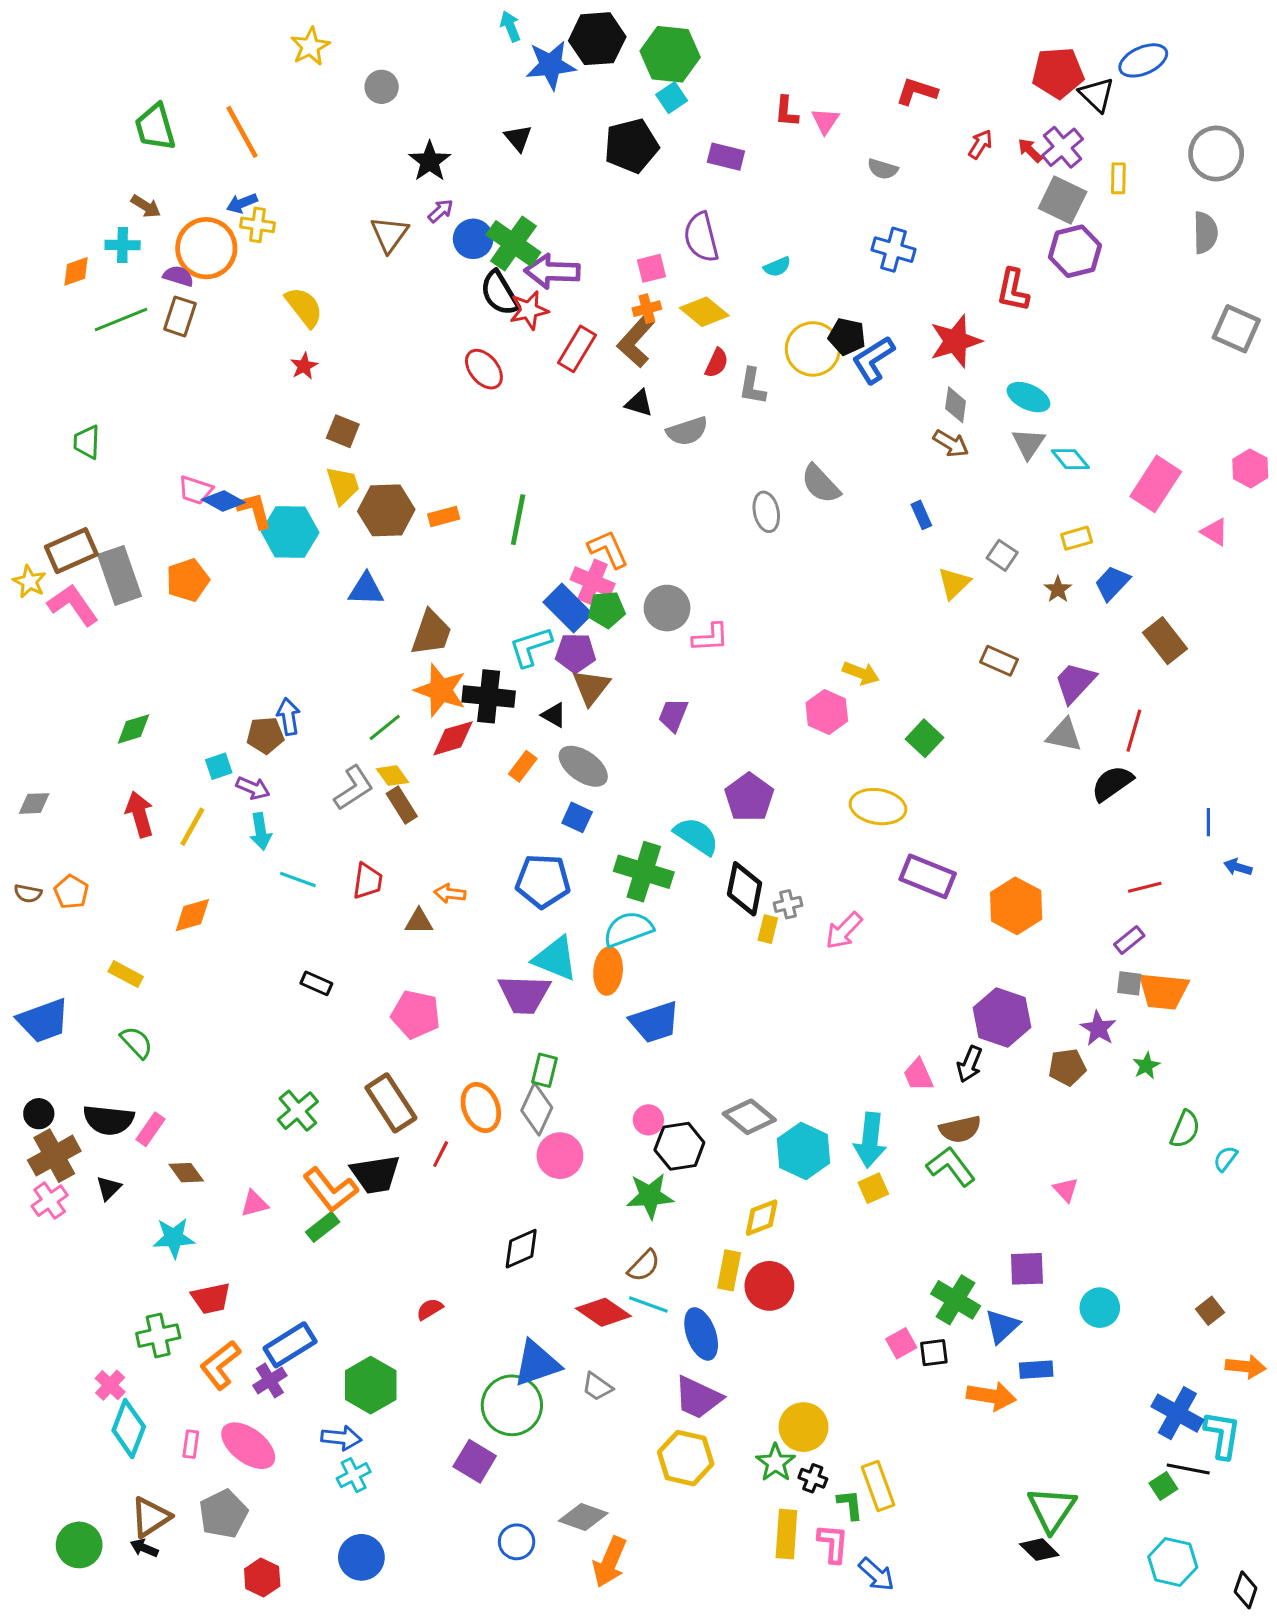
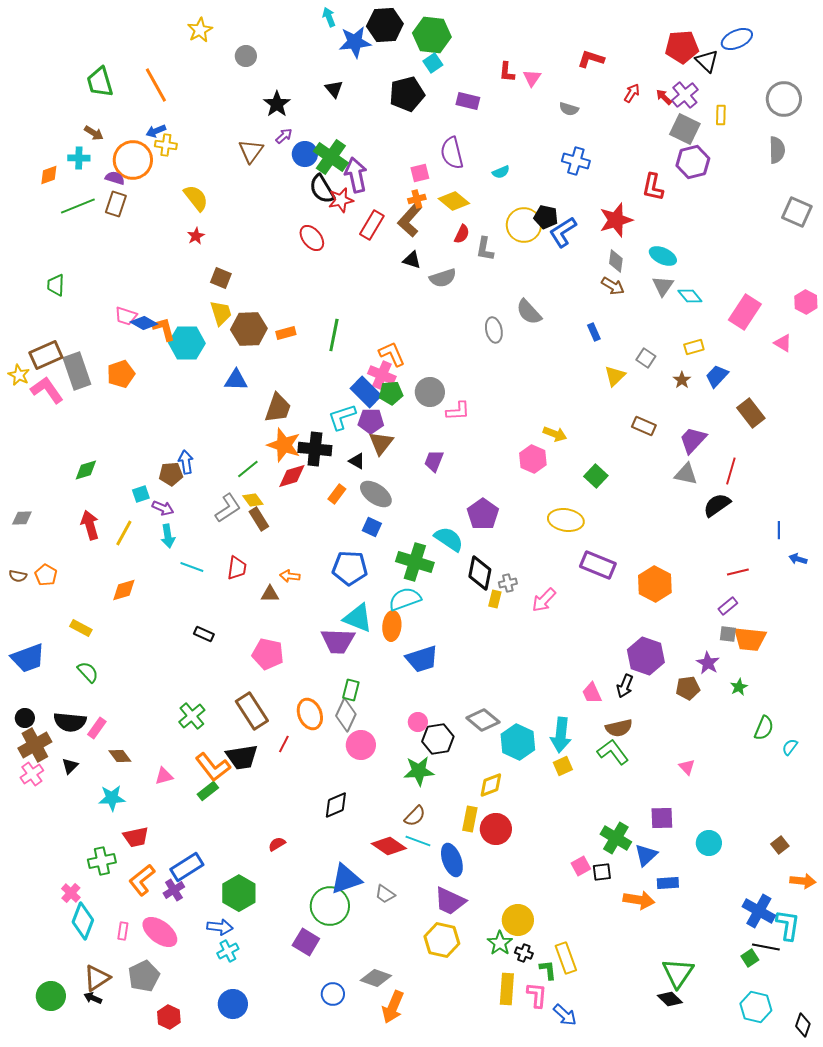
purple arrow: (552, 271) -> (356, 175), turned 76

